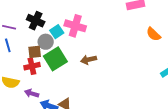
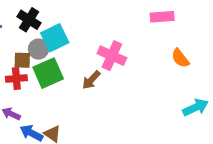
pink cross: (75, 26) -> (112, 56), moved
cyan square: (57, 32) -> (55, 38), size x1.5
brown arrow: (89, 60) -> (91, 80), turned -42

